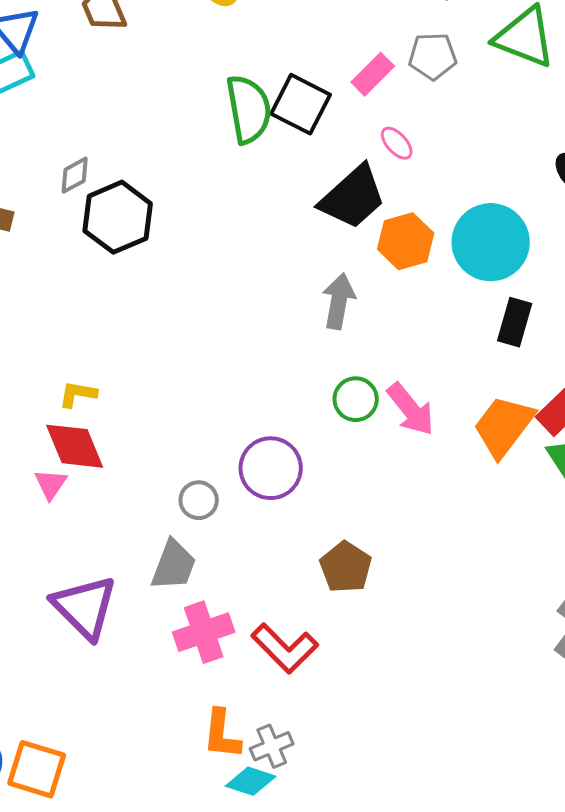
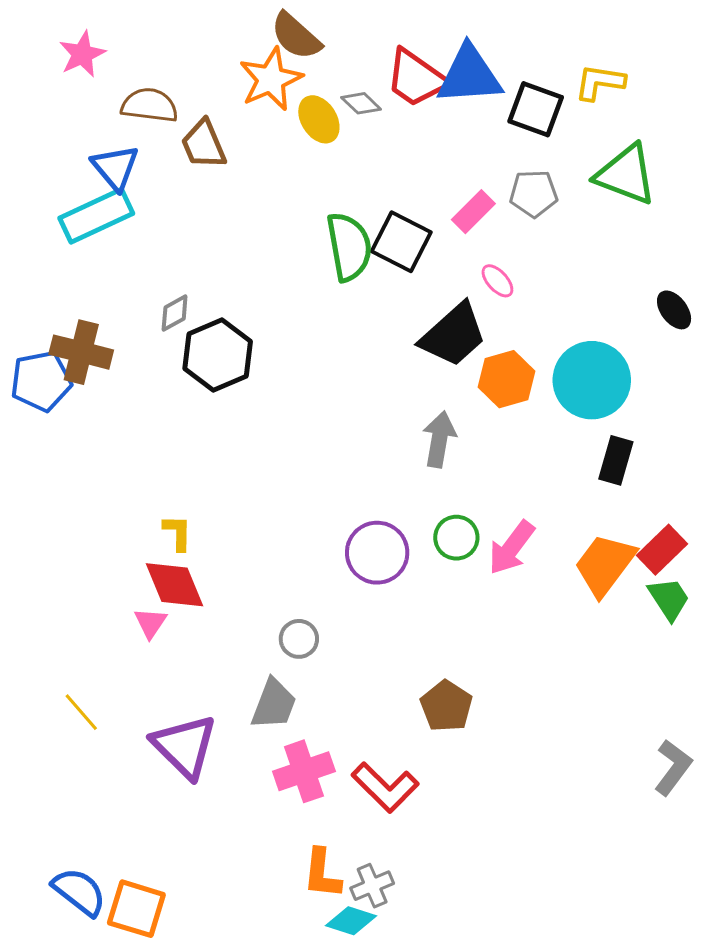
yellow L-shape: (78, 394) -> (178, 533), turned 81
pink arrow: (411, 409) -> (512, 548), turned 76
purple circle: (271, 468) -> (377, 553), moved

